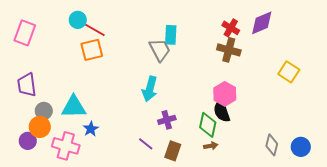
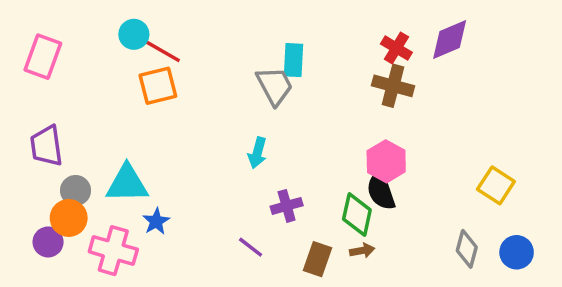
yellow square: (289, 72) -> (496, 185), moved
cyan arrow: (150, 89) -> (257, 153), size x0.7
brown rectangle: (173, 151) -> (317, 259), moved

